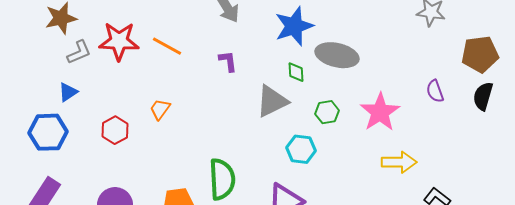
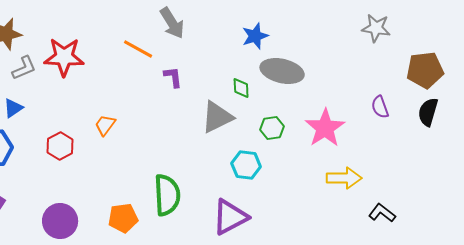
blue star: (294, 26) -> (255, 36), moved, size x0.7
orange line: (167, 46) -> (138, 49), moved

